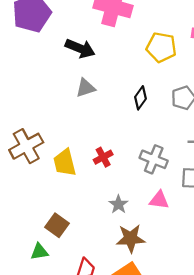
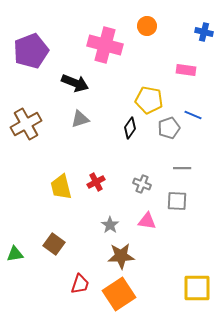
yellow pentagon: (161, 47) -> (149, 100), moved
brown cross: (26, 146) -> (26, 124), moved
gray cross: (154, 159) -> (142, 184), size x0.7
green triangle: (39, 252) -> (15, 254), moved

